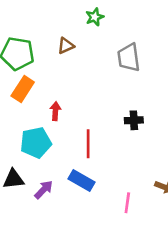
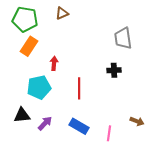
gray trapezoid: (129, 58) -> (123, 38), moved
blue rectangle: (82, 180) -> (79, 126), moved

